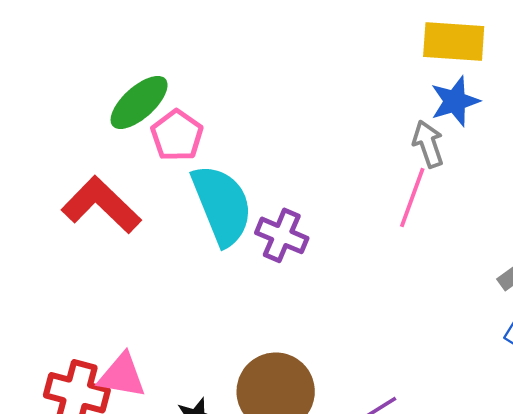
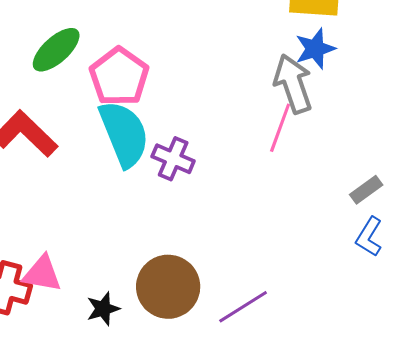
pink pentagon: (177, 135) -> (119, 77), moved, size x1.4
gray arrow: (428, 144) -> (293, 84), size x1.5

